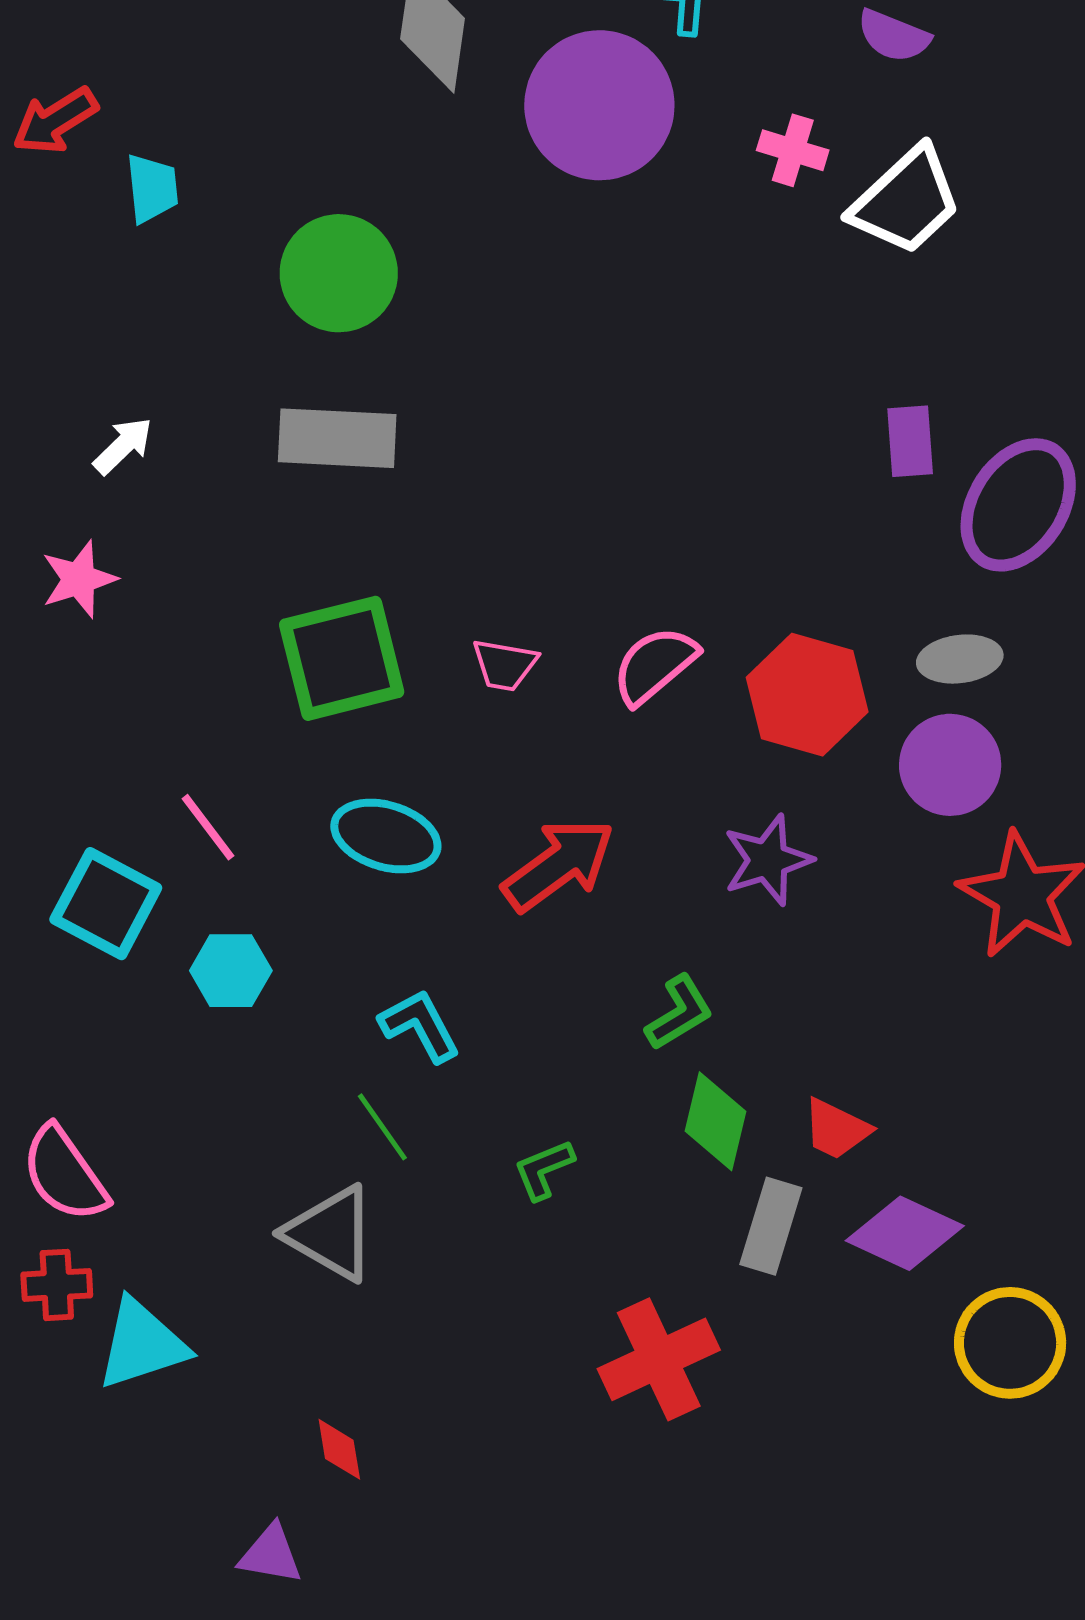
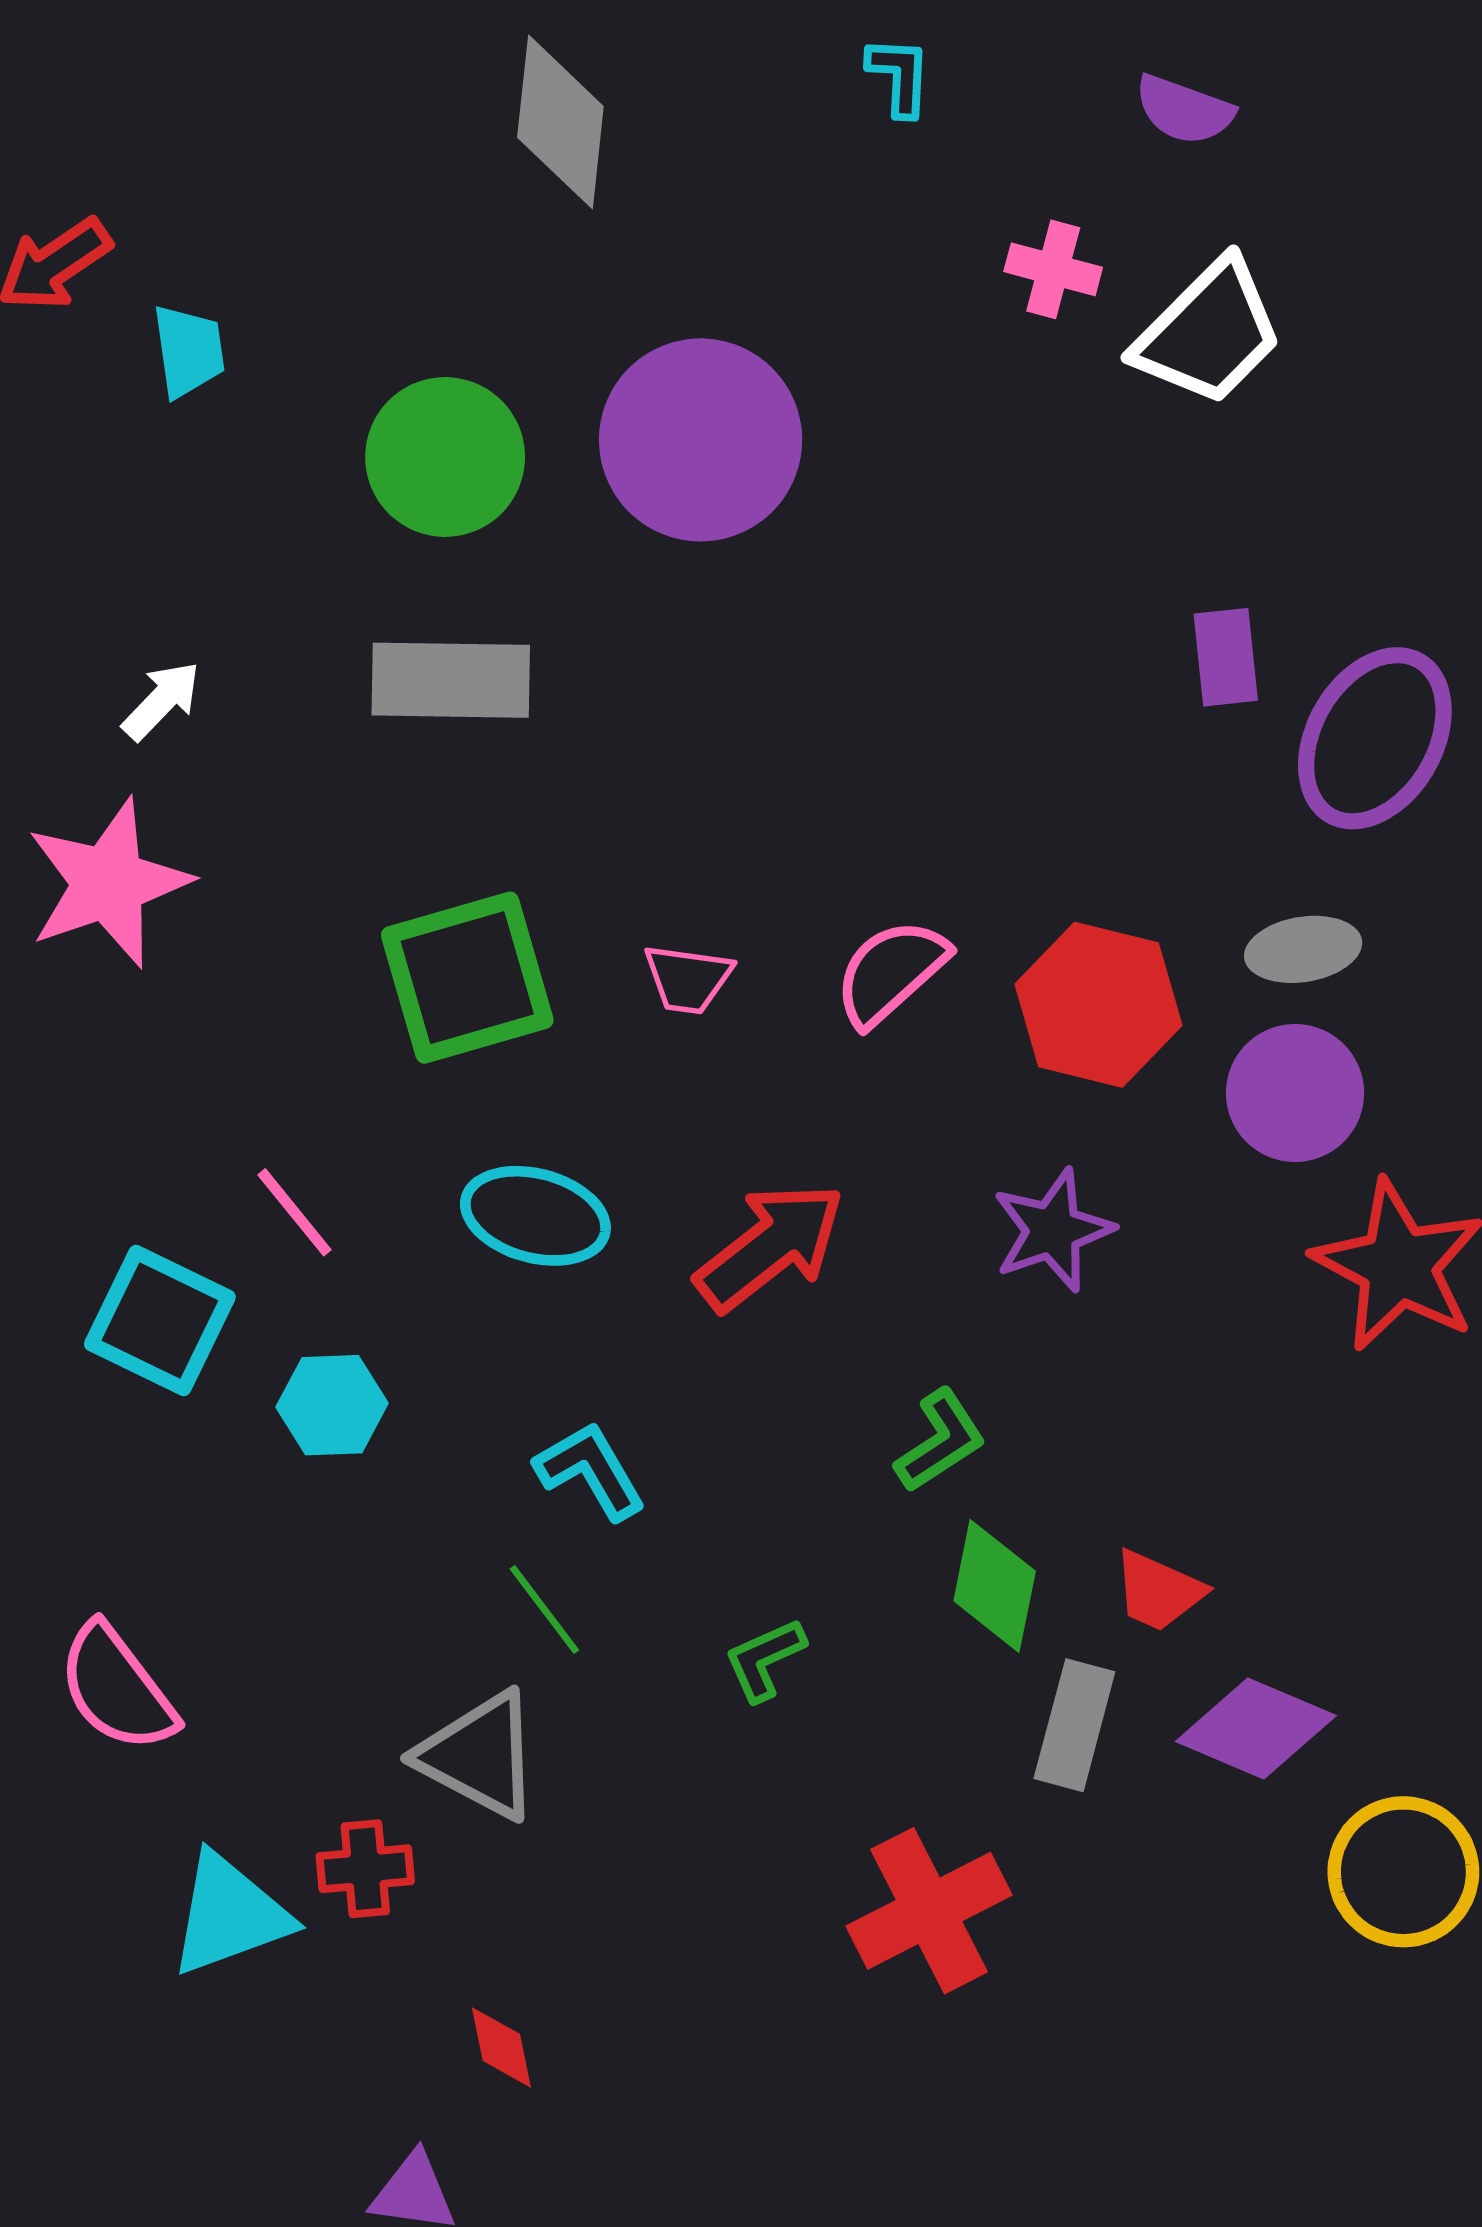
purple circle: (599, 105) -> (701, 440), moved
pink star: (79, 579) -> (108, 883), size x1.6
red cross: (57, 1285) -> (365, 1869), moved

